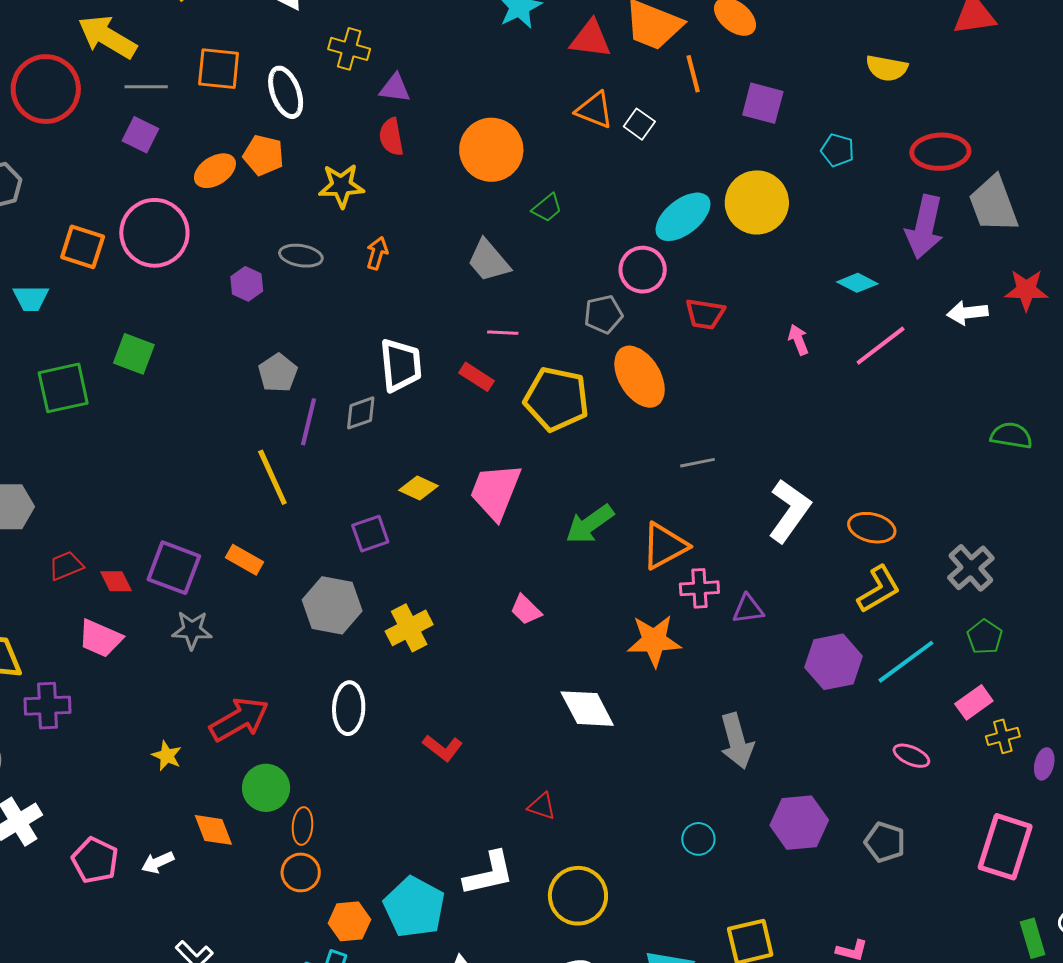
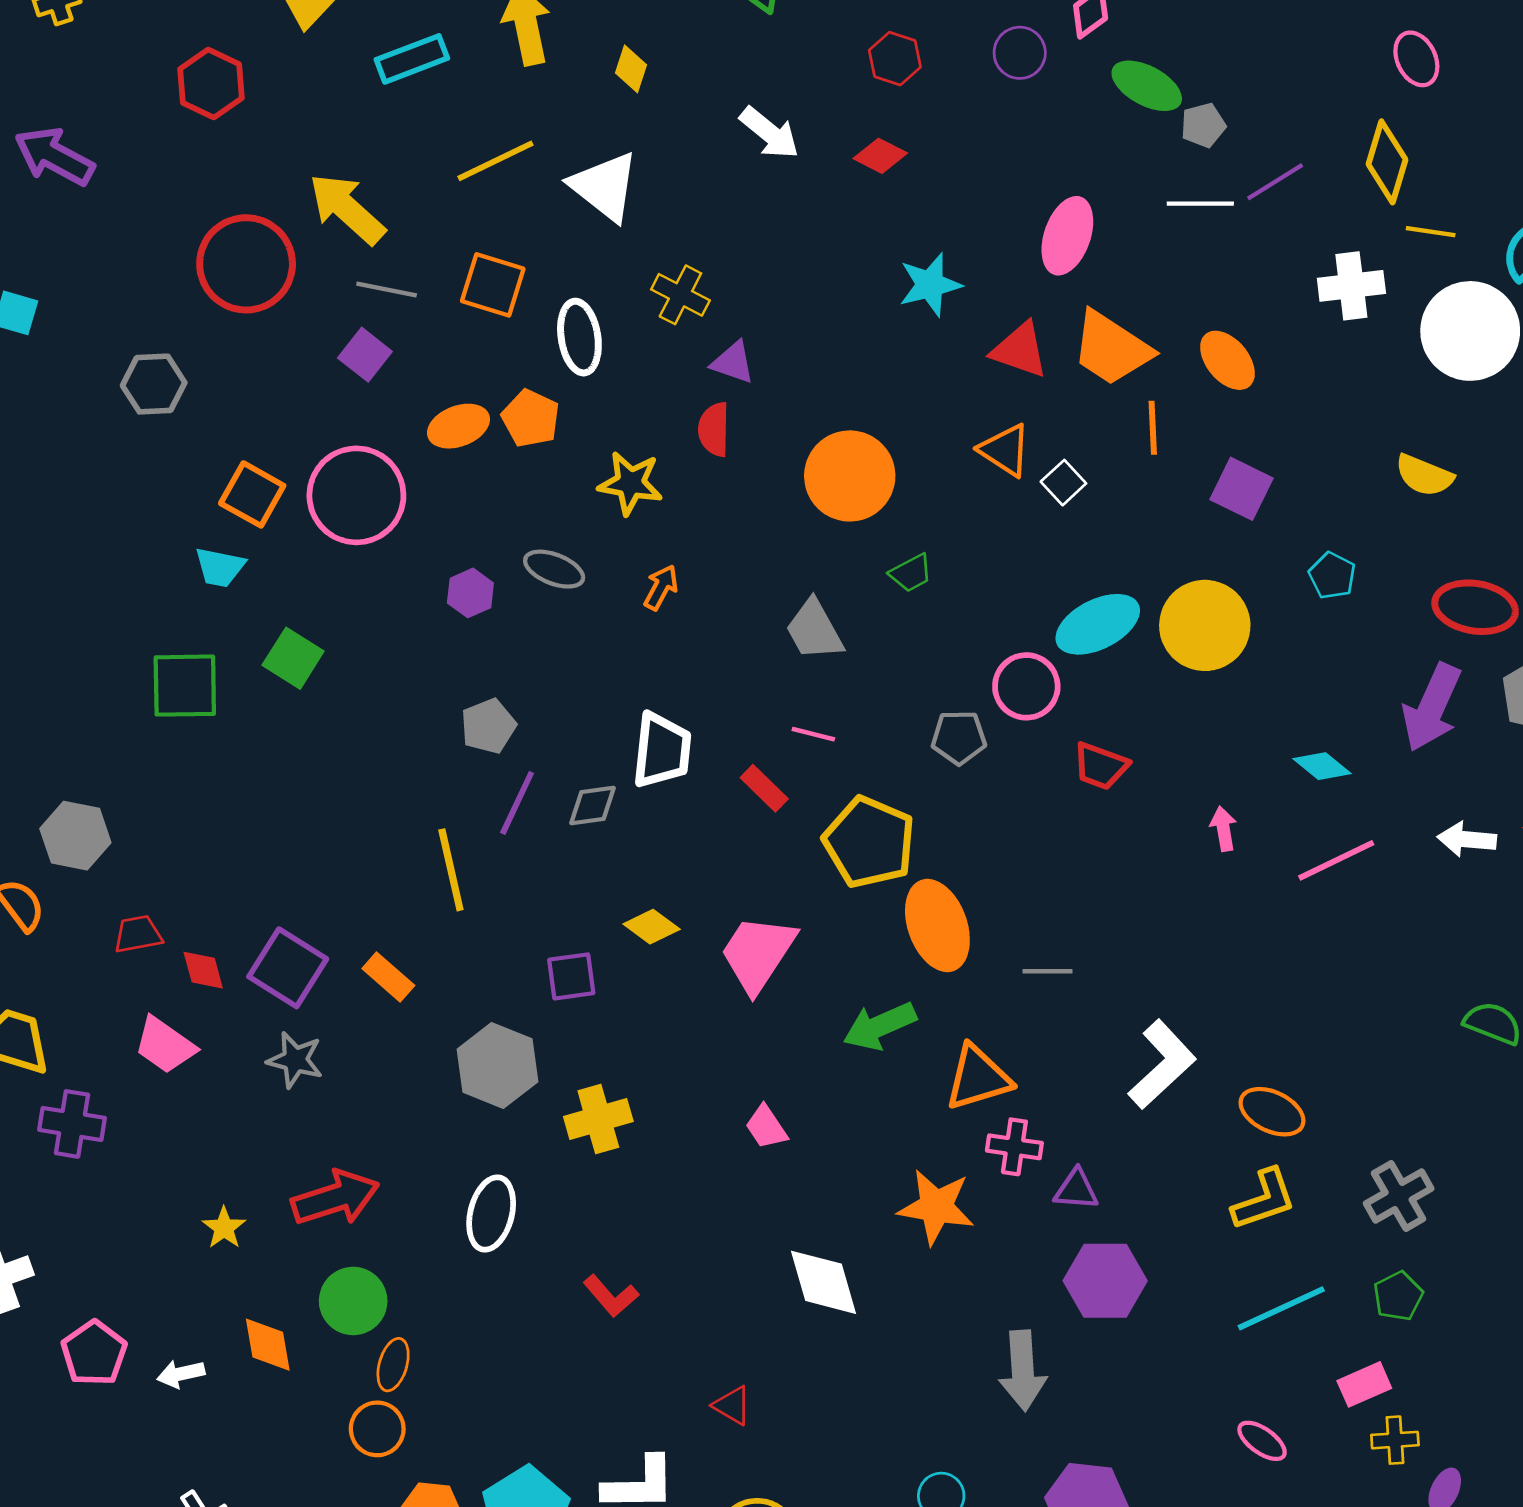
cyan trapezoid: (31, 298) -> (220, 567), moved
orange ellipse: (640, 377) -> (937, 925), moved
purple hexagon: (834, 662) -> (1105, 1281), moved

